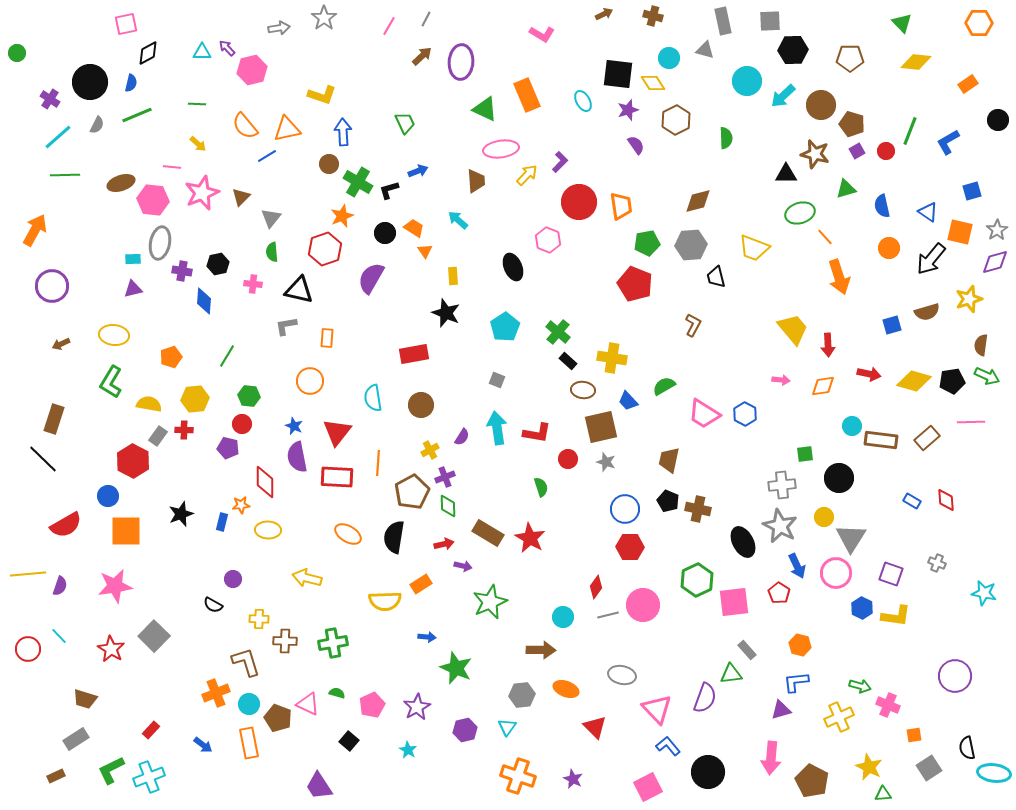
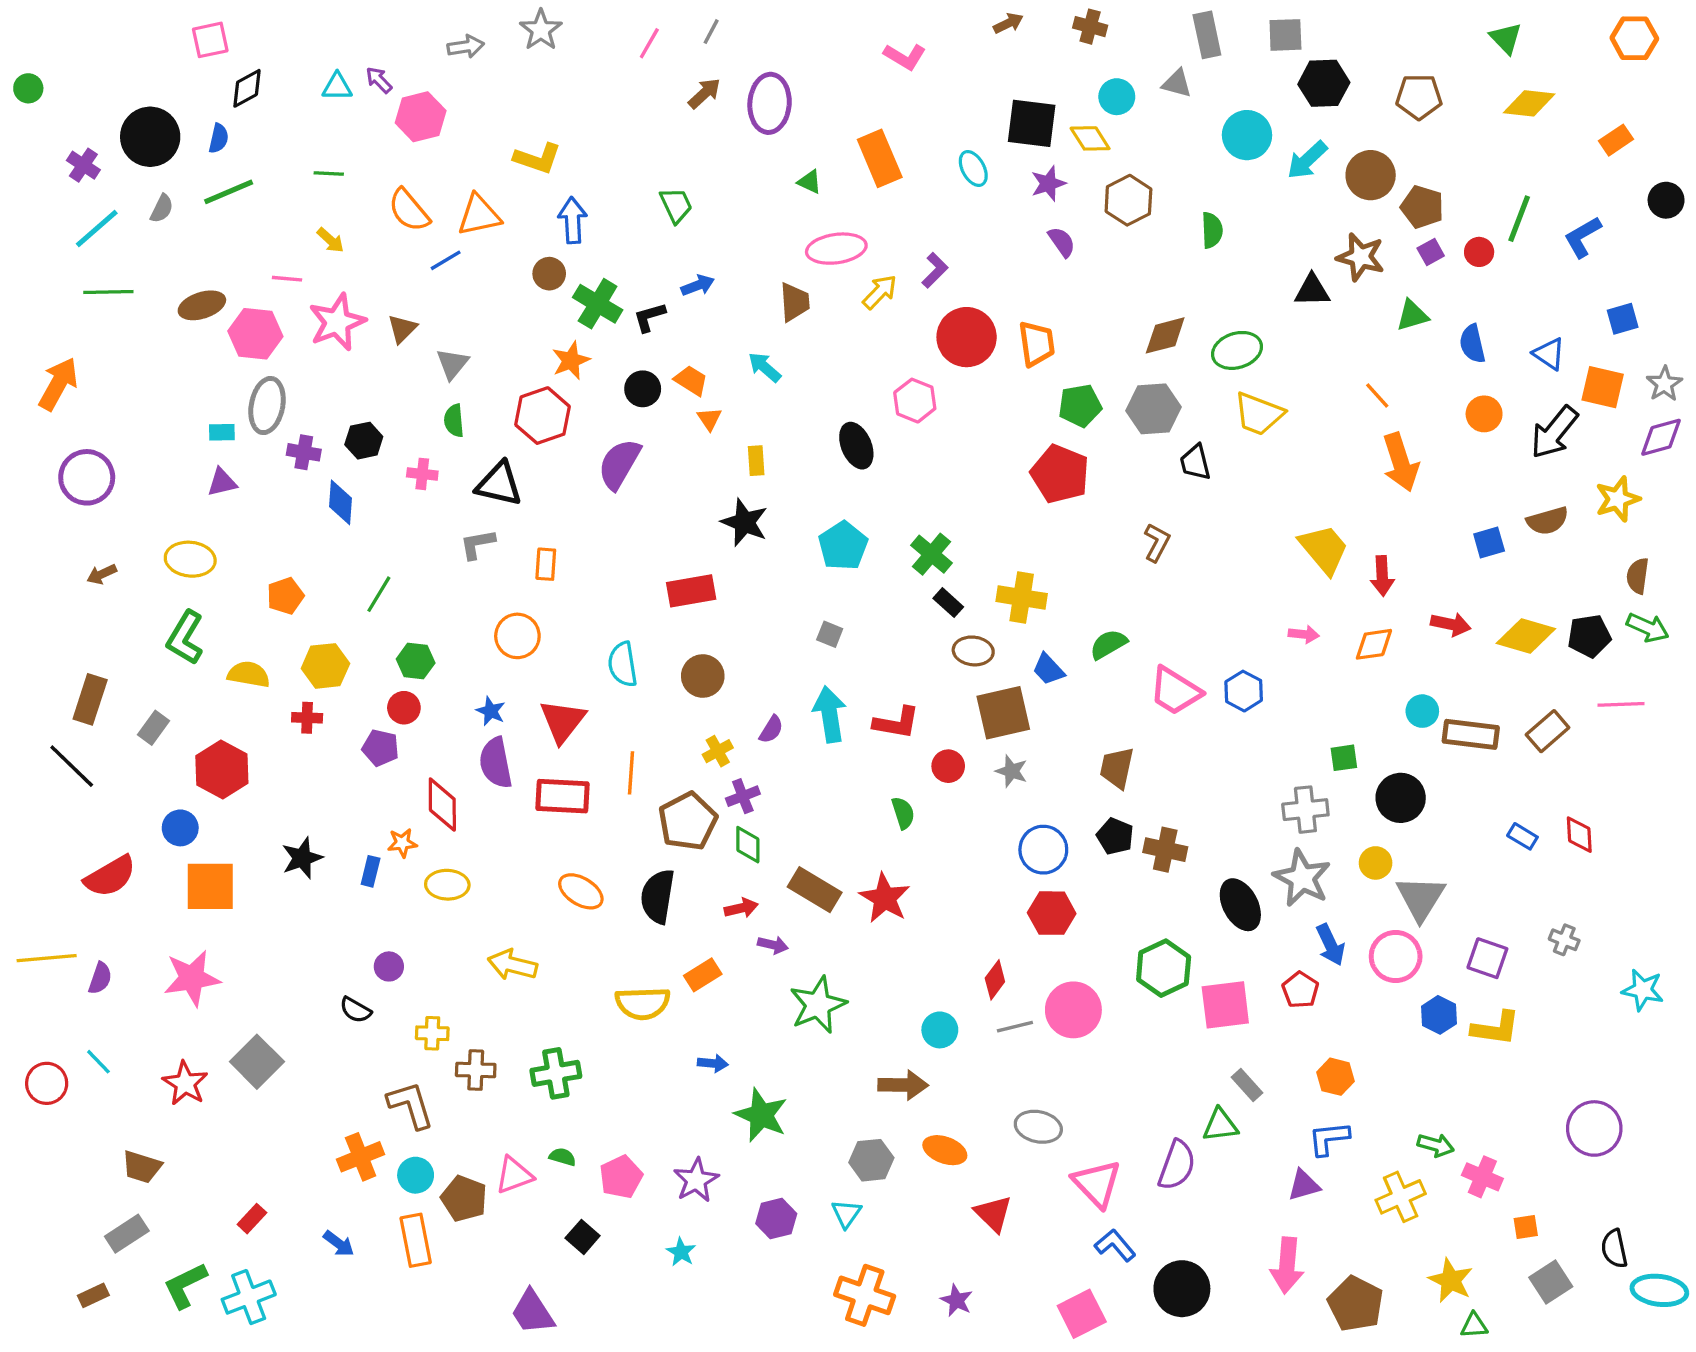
green triangle: (485, 109) -> (810, 182), size x0.6
green ellipse: (800, 213) -> (1237, 350), moved
gray rectangle: (158, 436) -> (153, 728), moved
pink triangle: (308, 704) -> (514, 1175), turned -45

